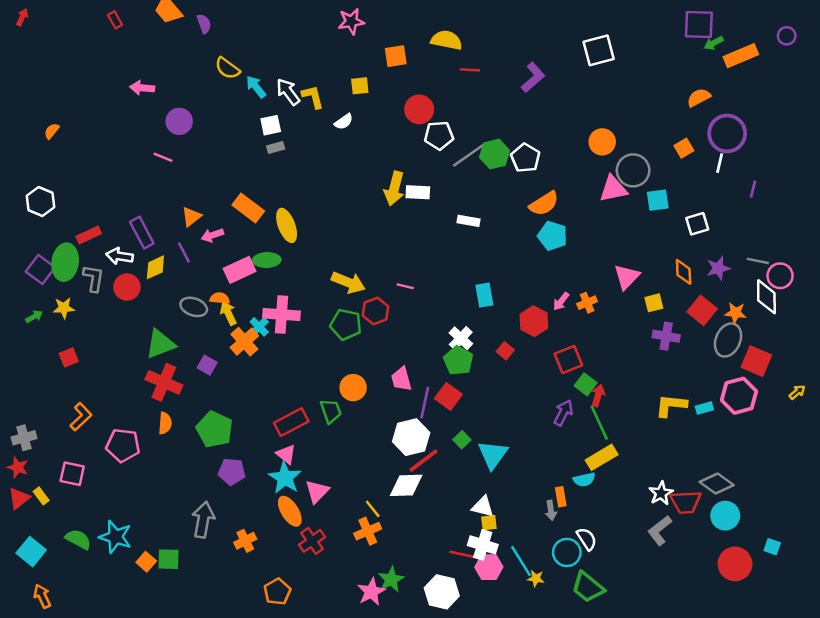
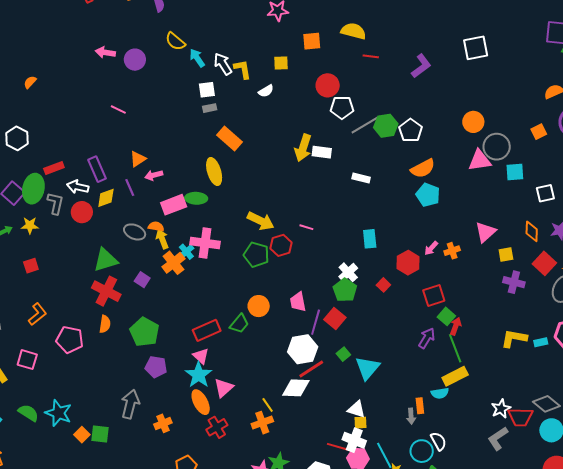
purple circle: (179, 121) -> (135, 60), moved
orange rectangle: (248, 208) -> (230, 139), moved
green trapezoid: (331, 411) -> (239, 324), turned 55

